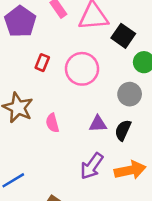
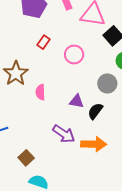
pink circle: (82, 69) -> (74, 55), size x0.7
purple arrow: (92, 166) -> (64, 134), turned -105

